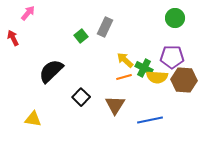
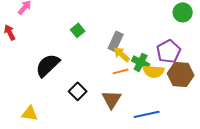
green circle: (175, 18) -> (183, 12), moved
gray rectangle: (105, 27) -> (116, 41), moved
purple pentagon: (172, 57) -> (169, 51), turned -30

